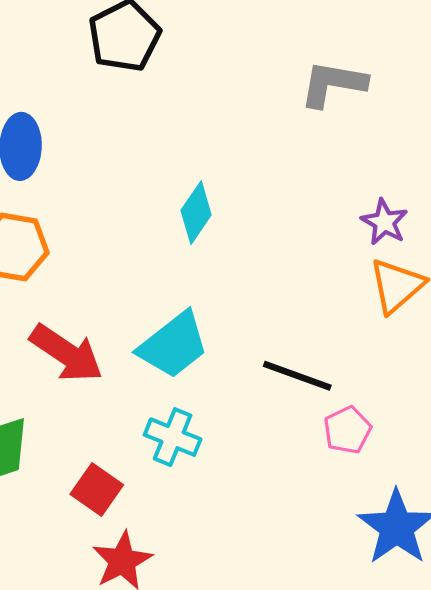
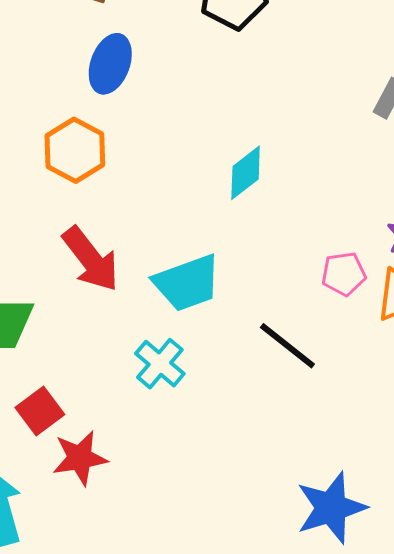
pink pentagon: (347, 430) -> (344, 274), moved
red square: (97, 489) -> (40, 411), moved

